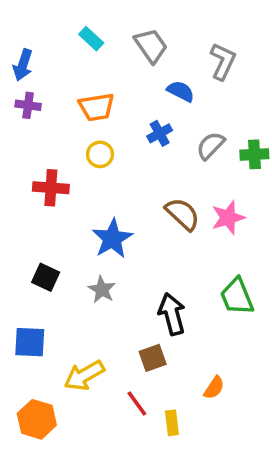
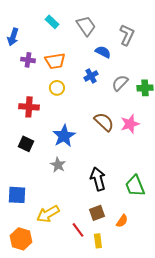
purple cross: (28, 105) -> (28, 60), moved
black square: (46, 277) -> (26, 144), moved
green trapezoid: (237, 297) -> (135, 186), moved
brown square: (153, 358) -> (97, 213), moved

